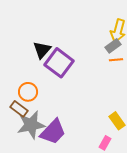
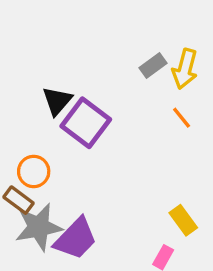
gray rectangle: (113, 46) -> (153, 66), moved
orange line: (116, 60) -> (182, 118), turned 56

